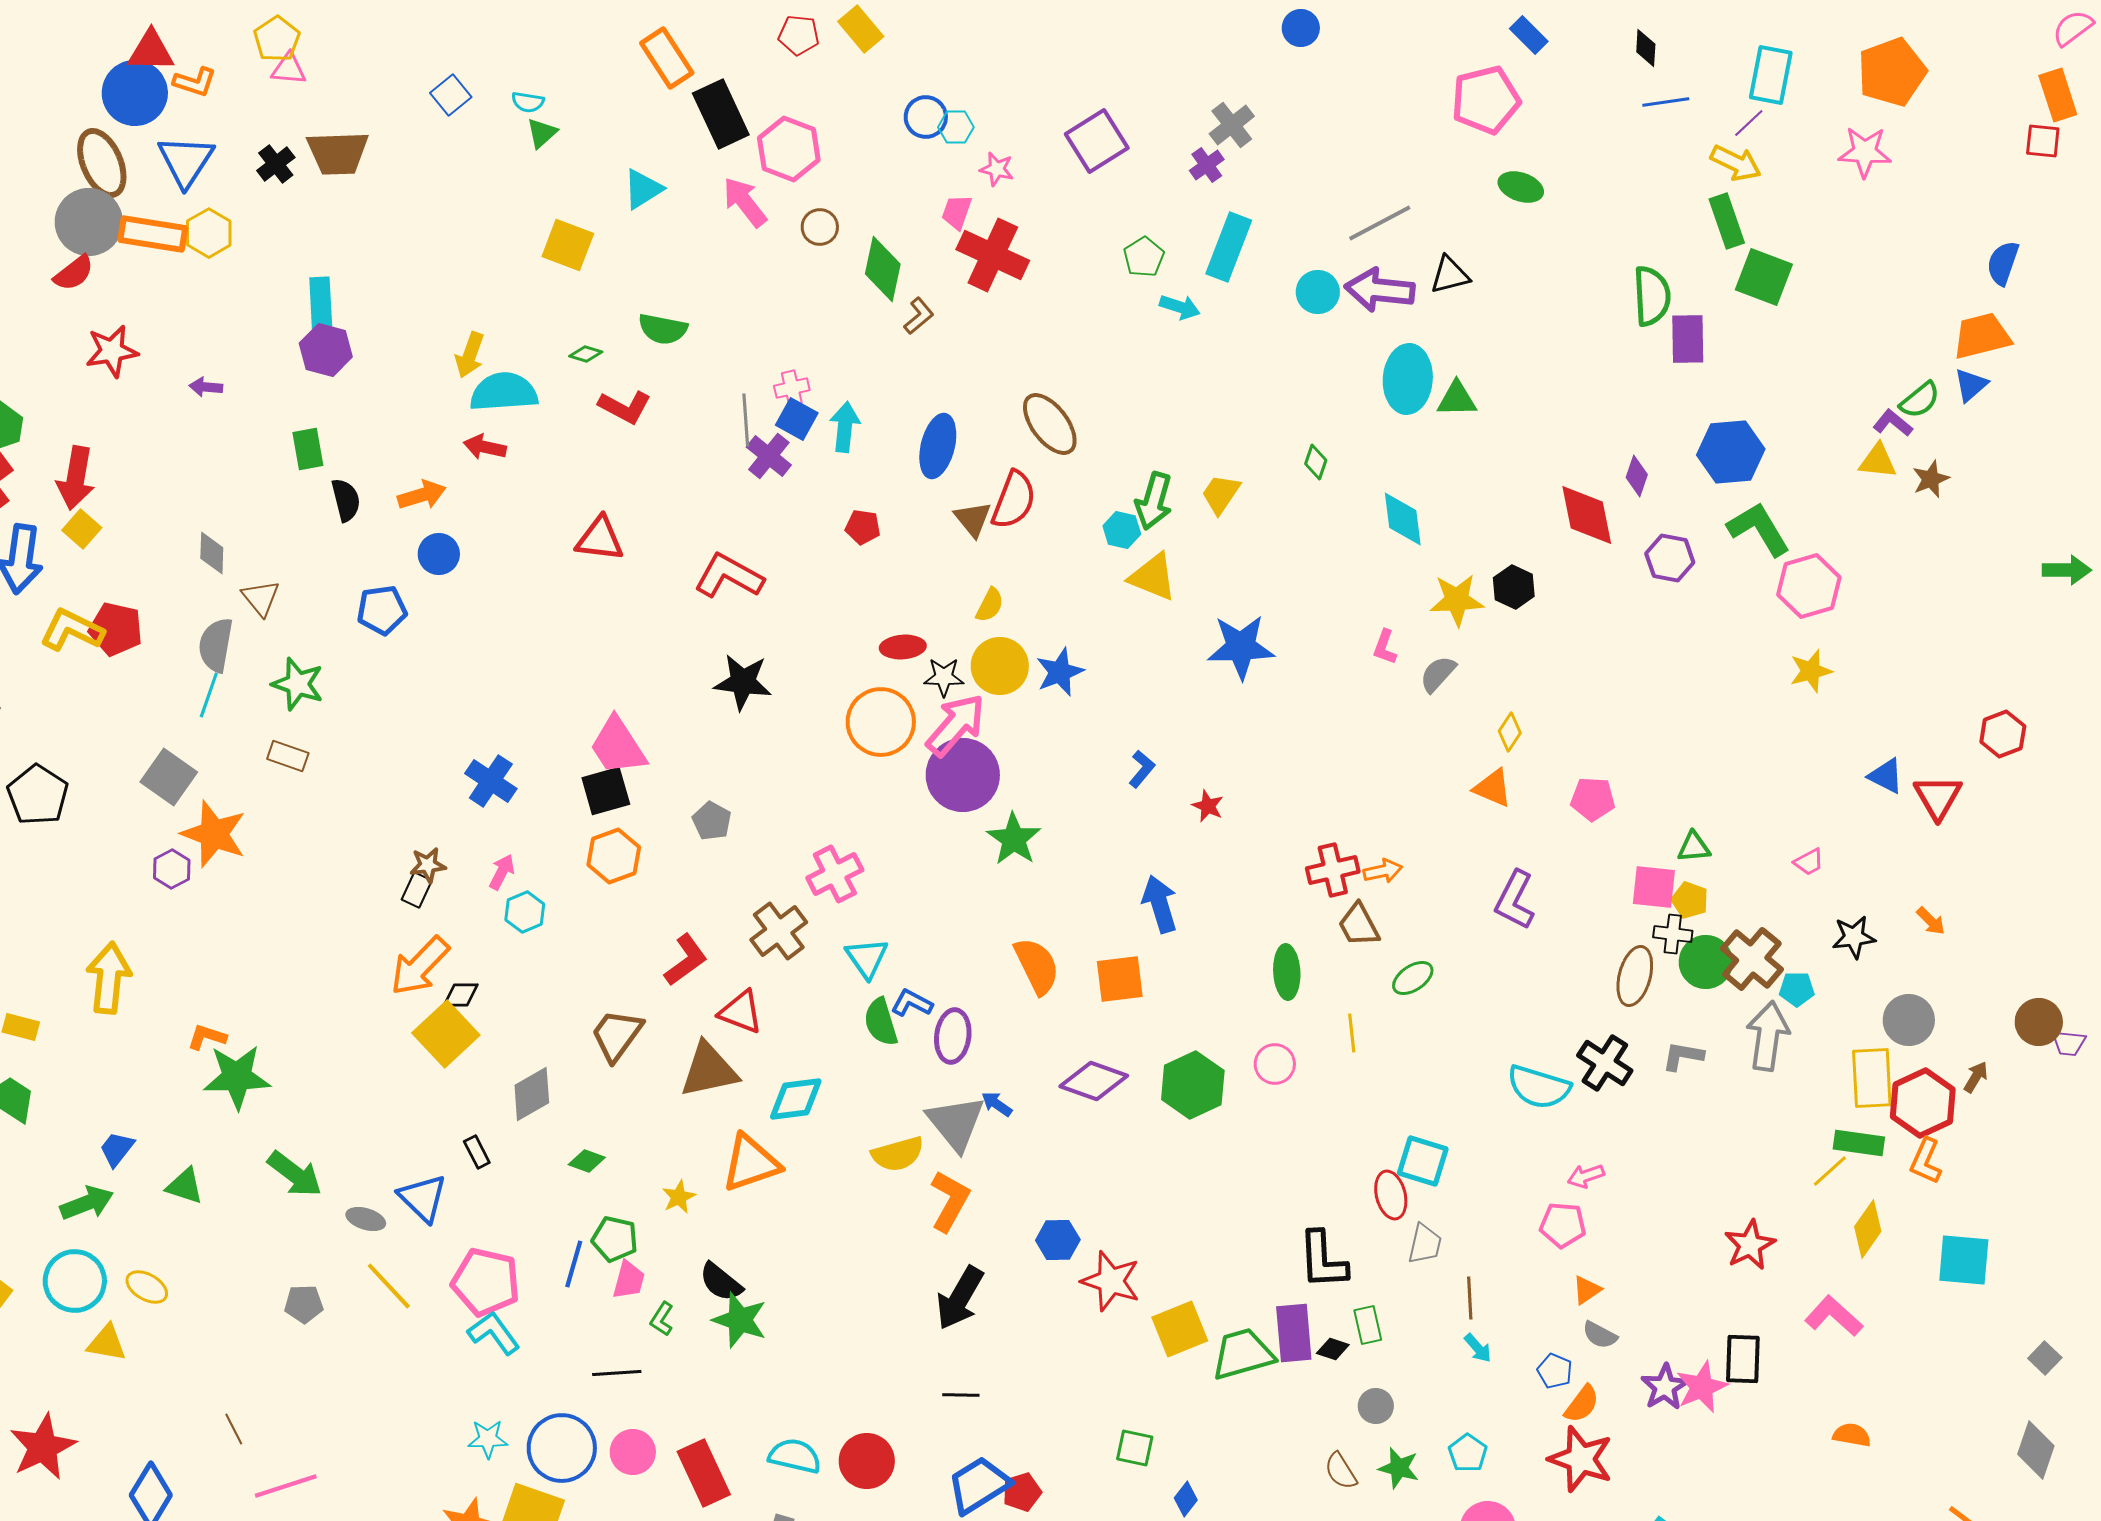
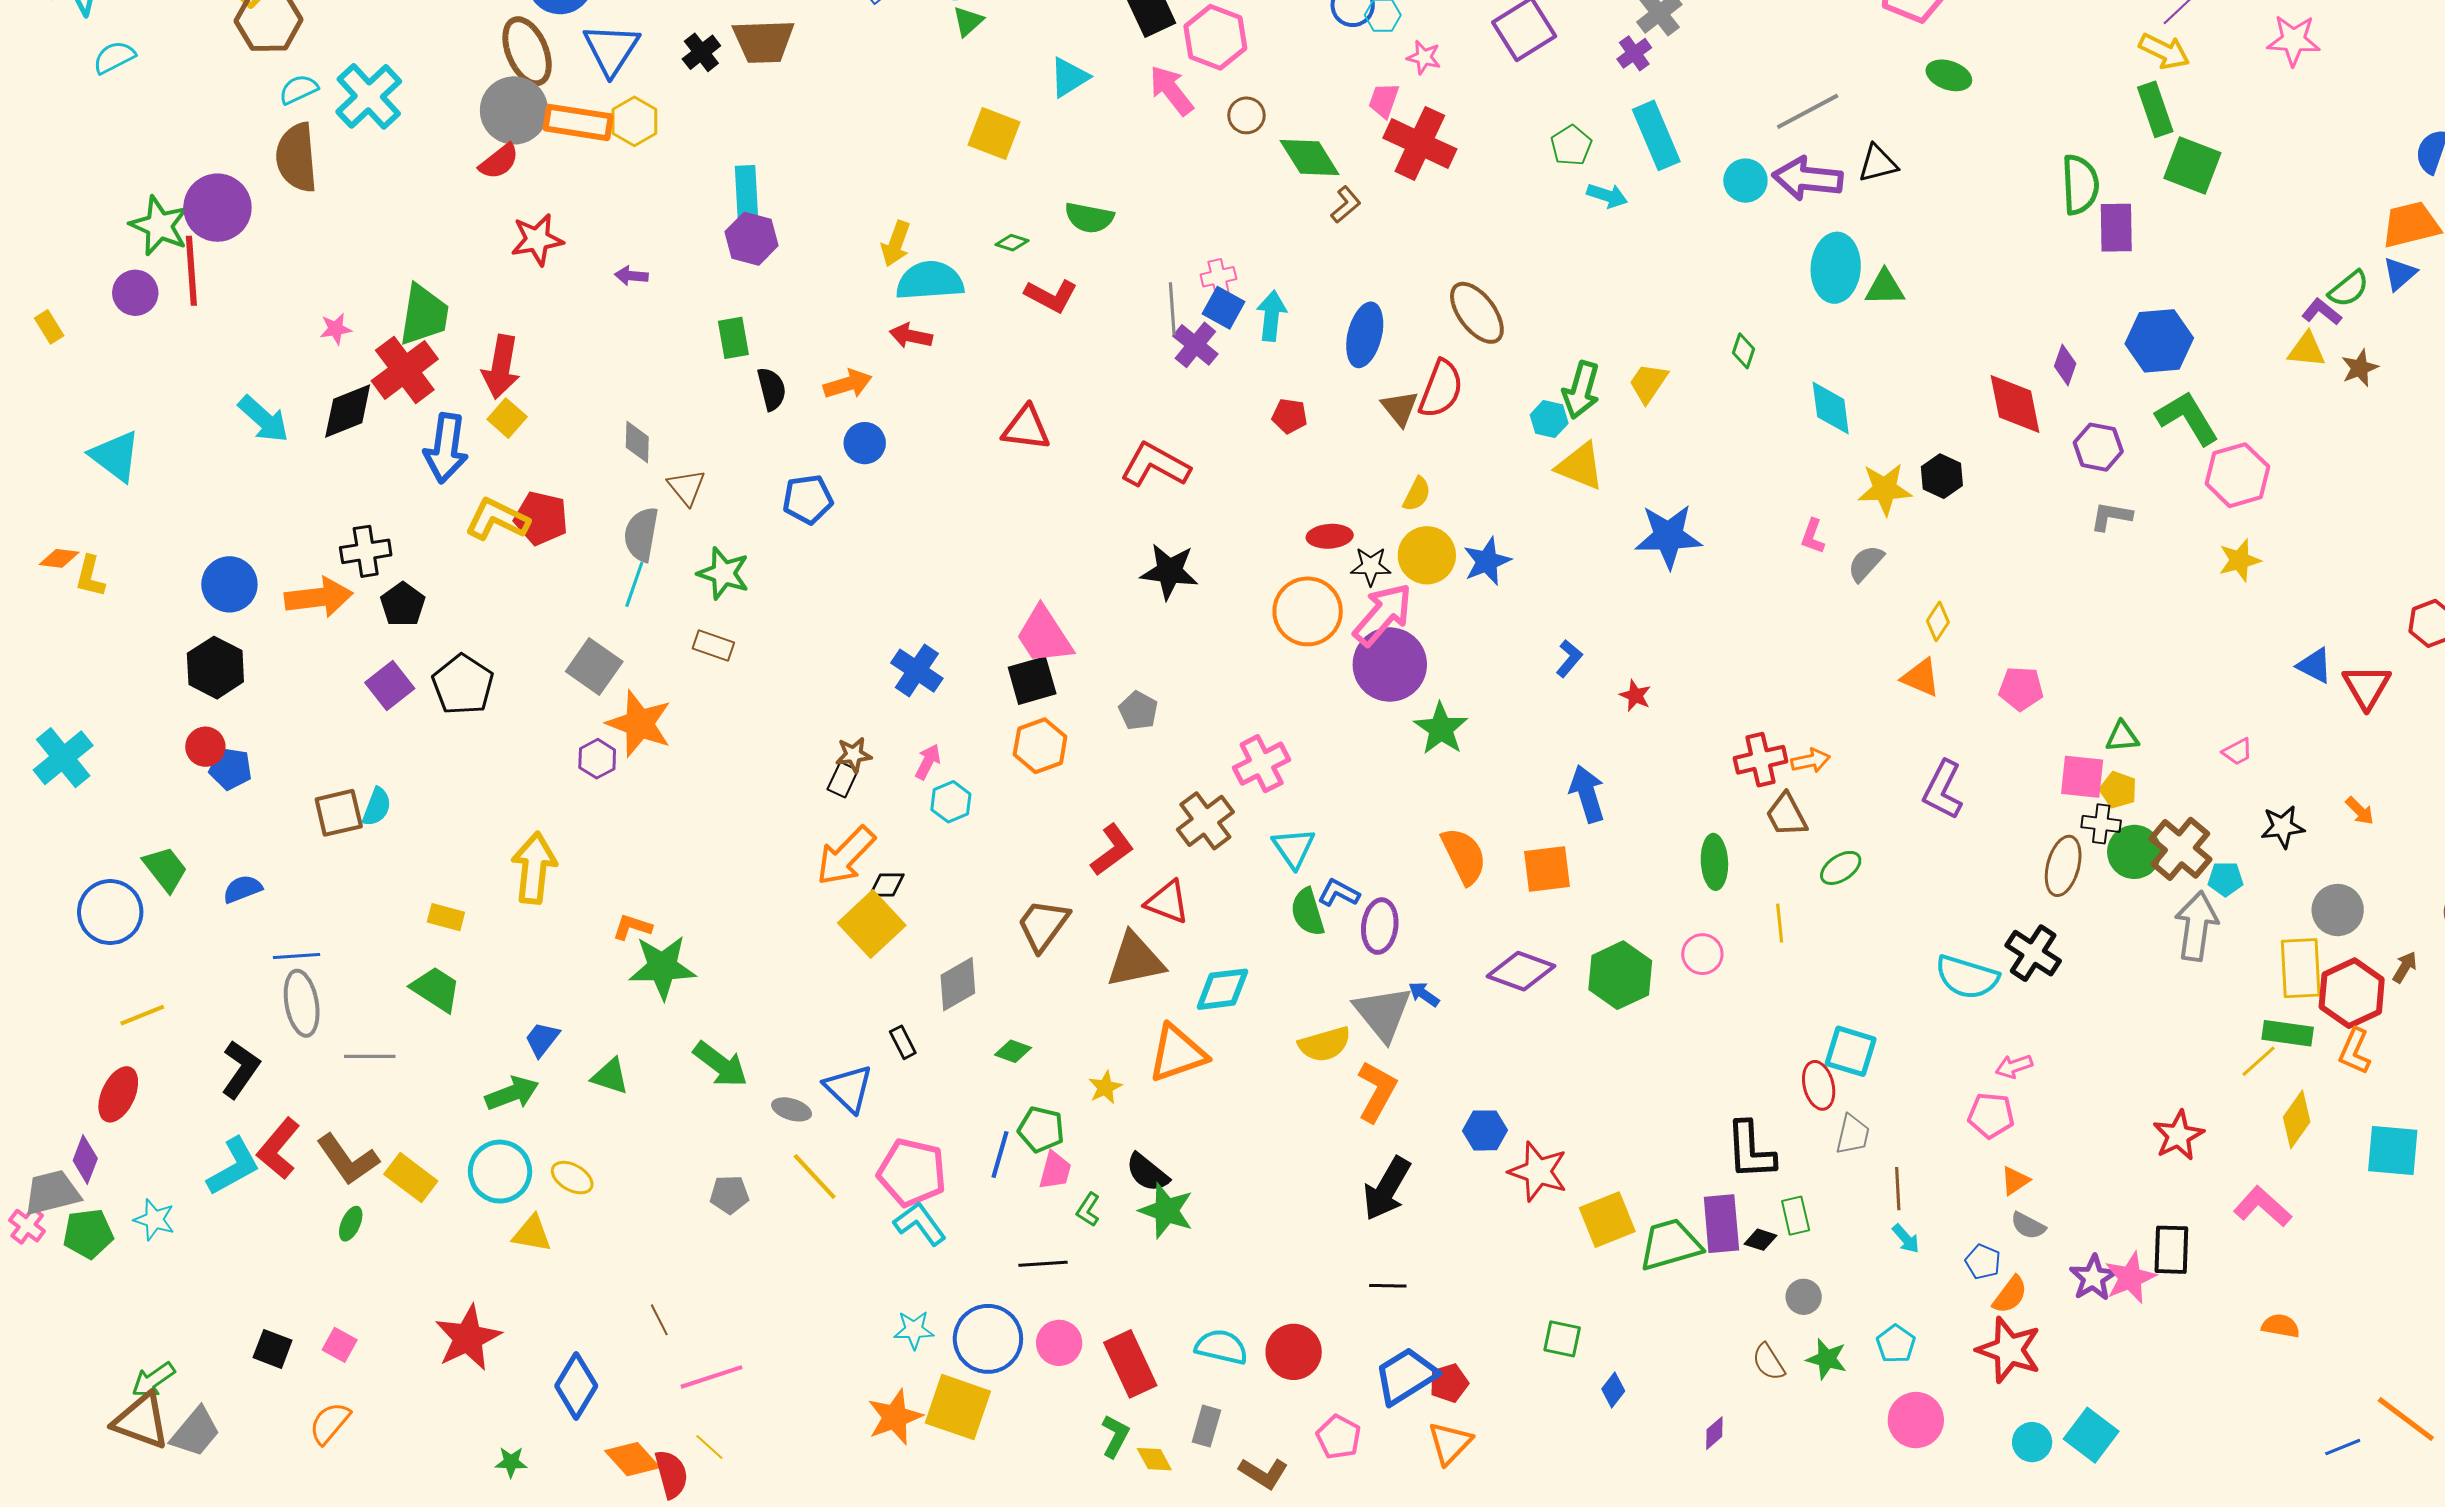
cyan rectangle: (1229, 247) -> (1656, 135), turned -44
green diamond: (883, 269) -> (1310, 158), turned -44
gray L-shape: (1683, 1056) -> (2111, 516), moved

